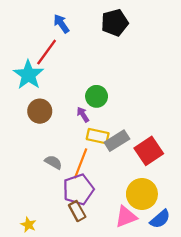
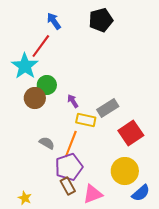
green circle: (97, 96) -> (47, 85), moved
gray rectangle: (117, 141) -> (108, 108), moved
pink triangle: (126, 217) -> (93, 194), moved

